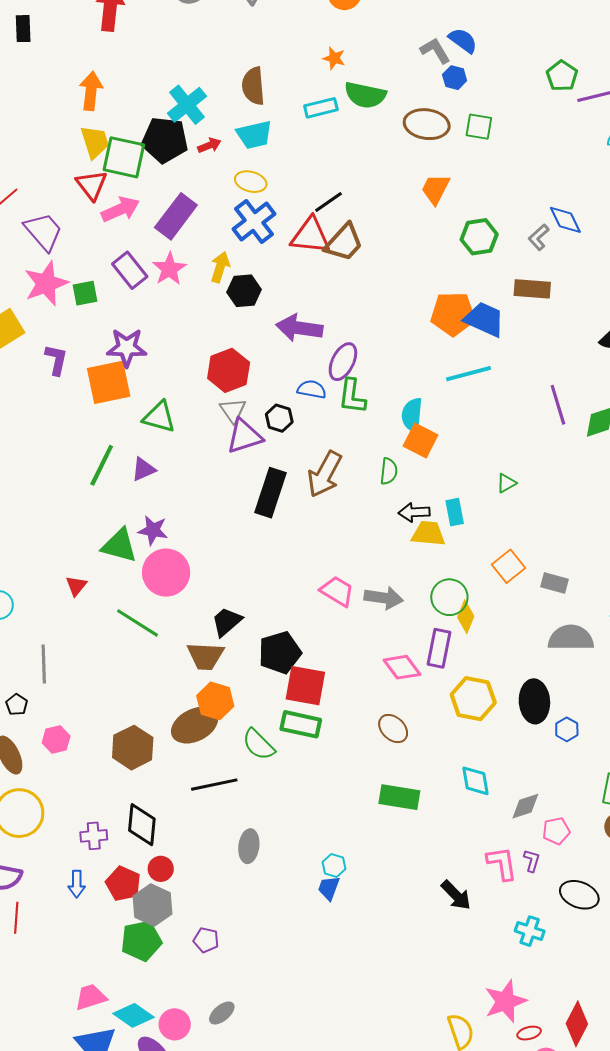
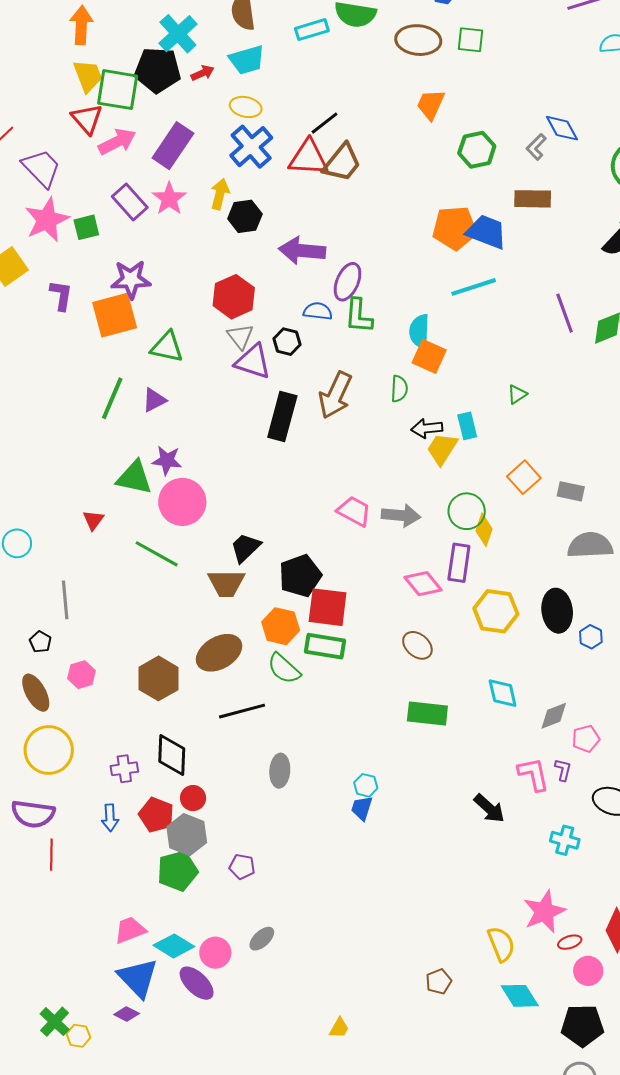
purple triangle: (244, 436) -> (253, 362), turned 39
yellow trapezoid: (428, 534) -> (442, 449), turned -60
orange hexagon: (215, 701) -> (281, 626), moved

